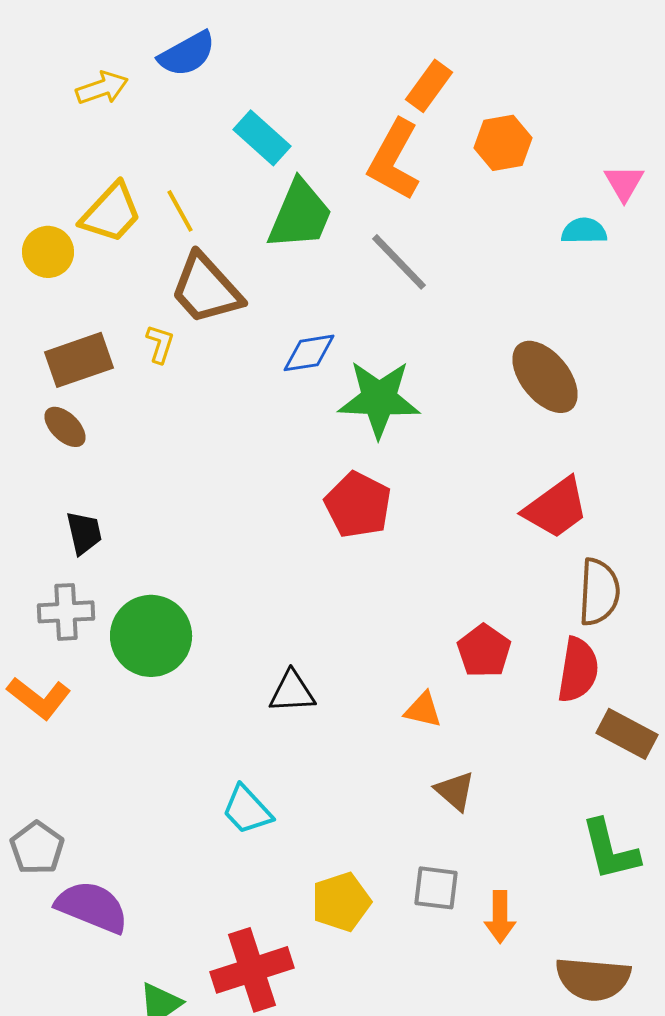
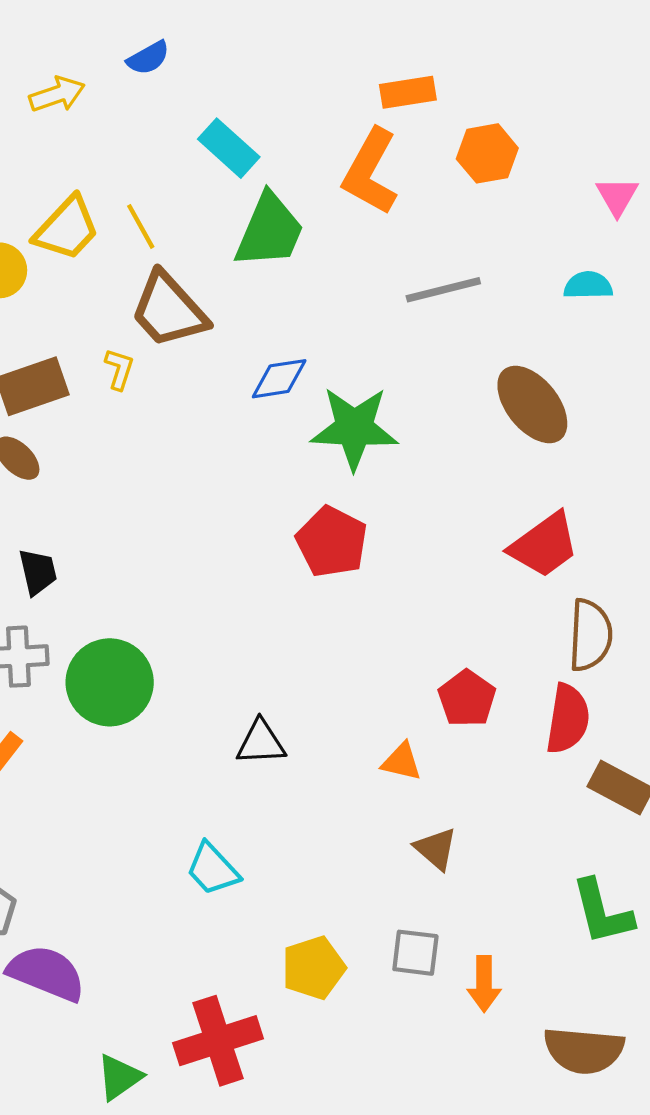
blue semicircle: (187, 54) -> (148, 58), size x0.7
orange rectangle: (429, 86) -> (408, 92), turned 45
cyan semicircle: (584, 231) -> (588, 285), moved
gray line: (399, 262) -> (443, 290), moved, turned -60

